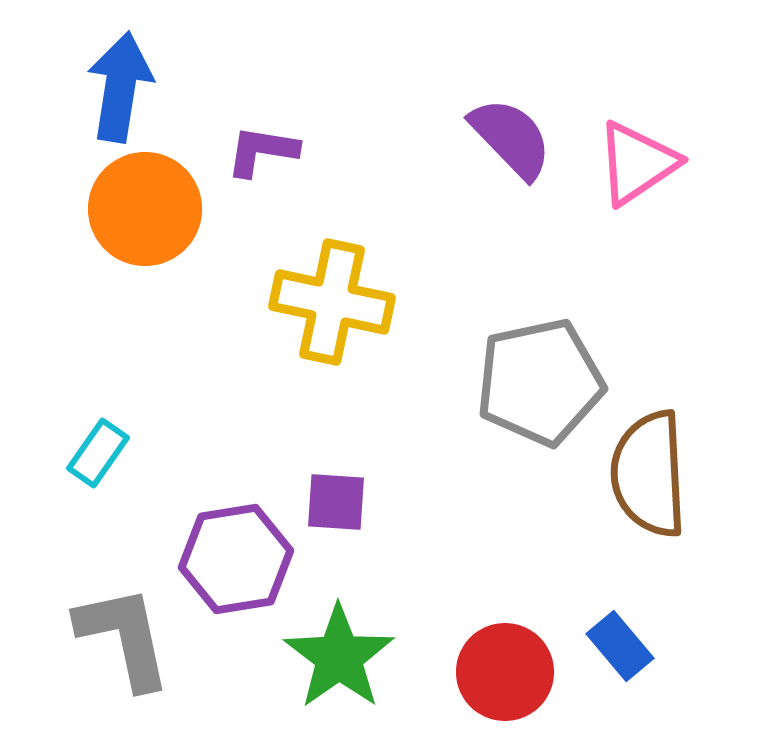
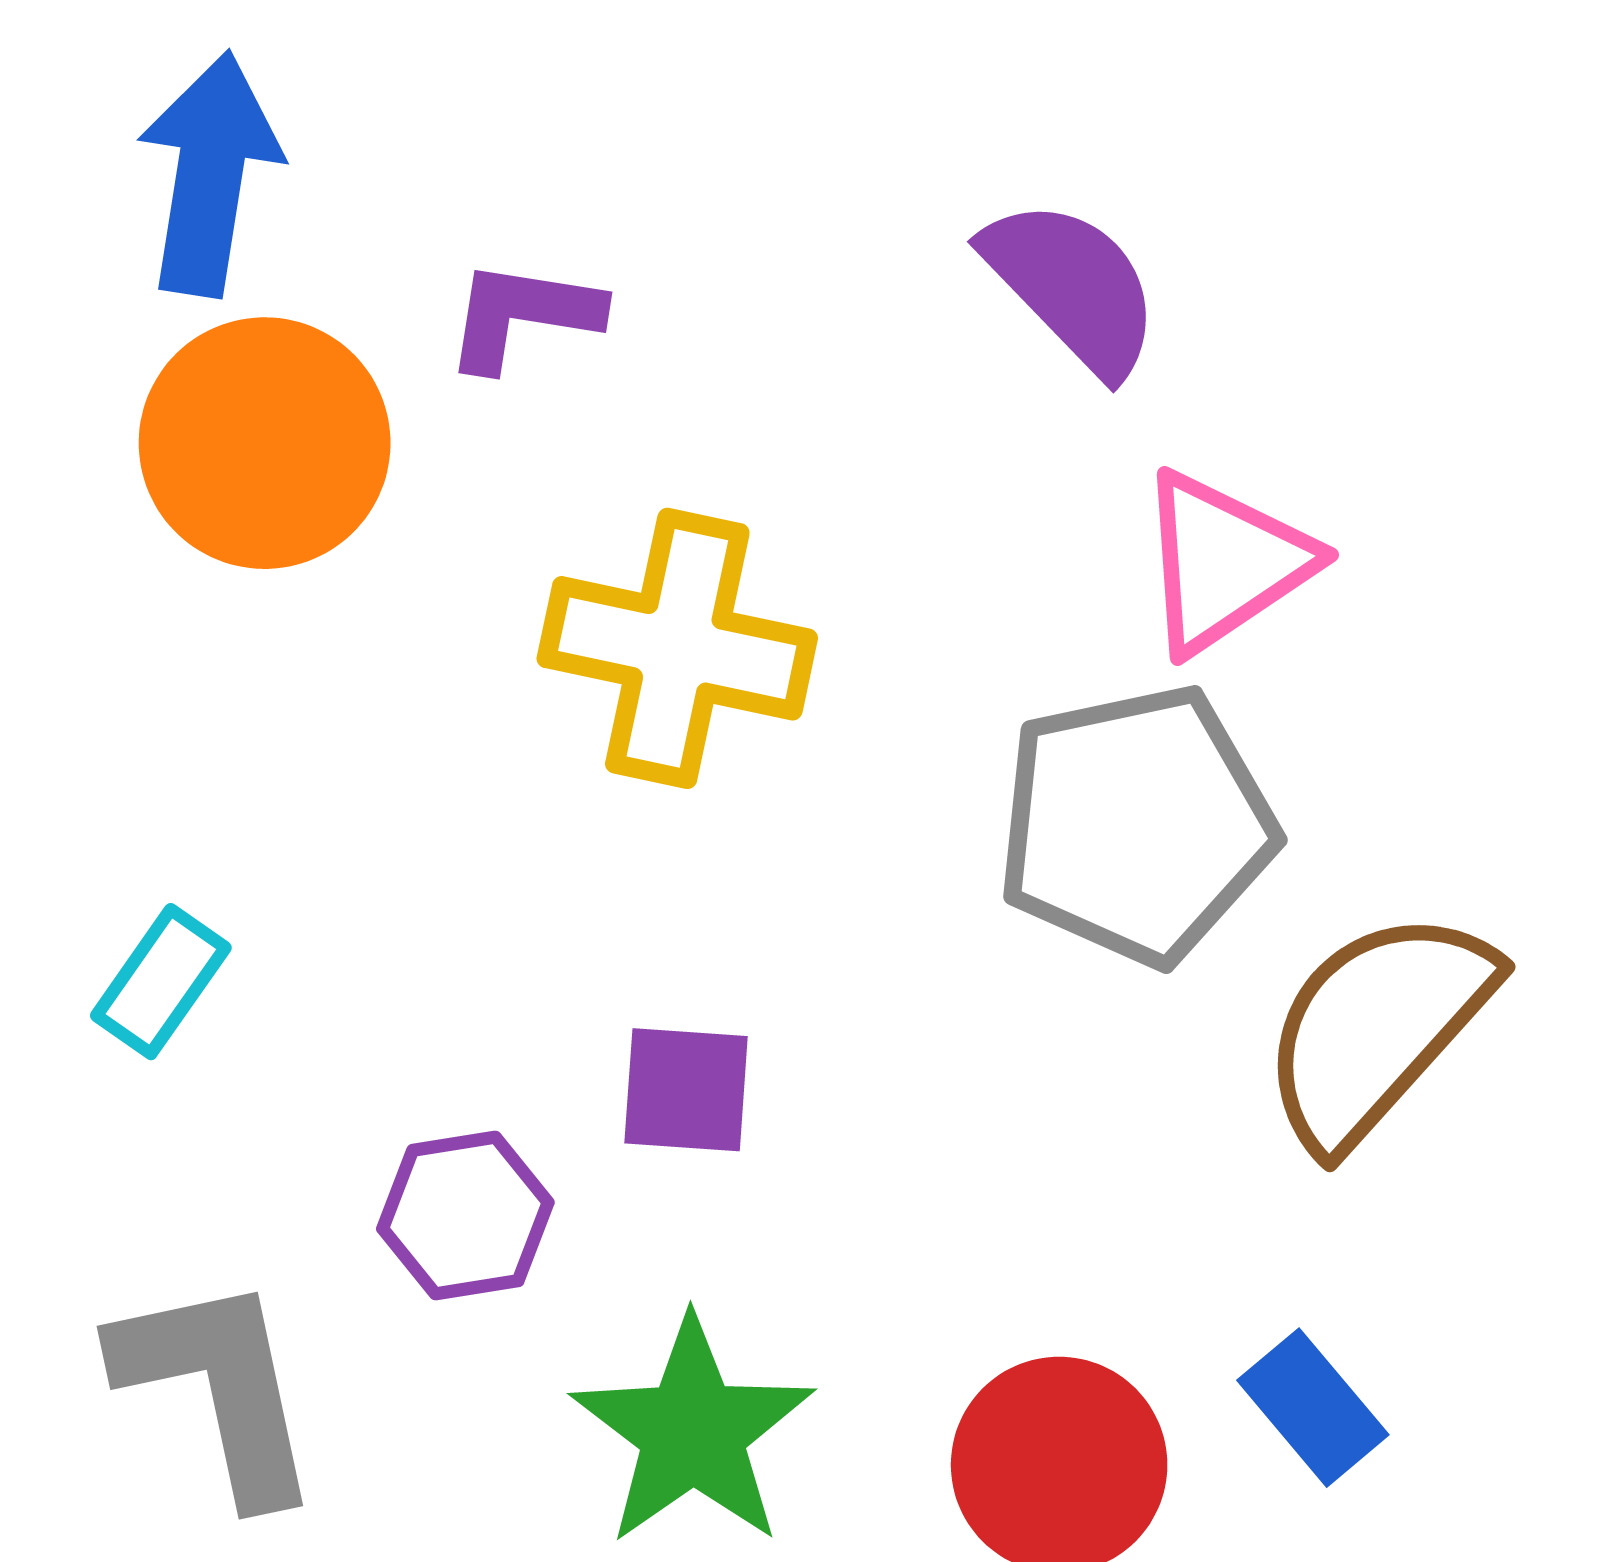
pink triangle: (637, 163) -> (1225, 562), moved
brown semicircle: (649, 474) -> (1377, 1028), turned 45
purple hexagon: (236, 559) -> (465, 1216), size x0.7

